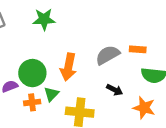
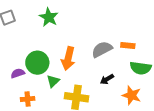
green star: (44, 19) -> (49, 17), turned 30
black arrow: (115, 90) -> (107, 79), turned 120
orange cross: (32, 102) -> (28, 99), moved

